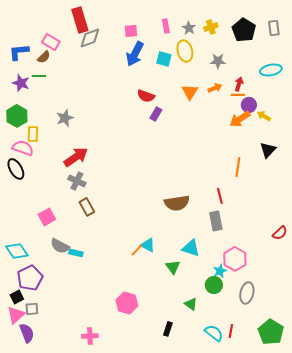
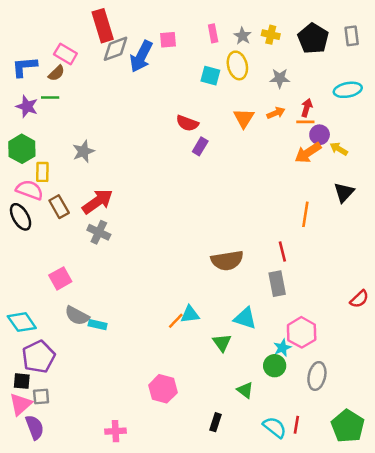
yellow cross: (211, 27) -> (271, 35), turned 32
blue arrow: (135, 54) -> (141, 56), moved
brown rectangle: (87, 207) -> (59, 207), moved
cyan triangle: (148, 245) -> (190, 314), turned -35
black square: (17, 297) -> (22, 381), turned 32

